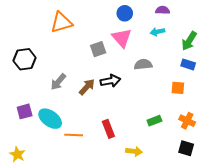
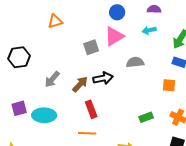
orange triangle: (61, 22) -> (55, 21), size x0.7
pink triangle: (122, 38) -> (114, 36), turned 40
cyan ellipse: (50, 119) -> (44, 115), turned -35
red rectangle: (108, 129) -> (91, 109), moved
orange line: (74, 135) -> (87, 133), moved

